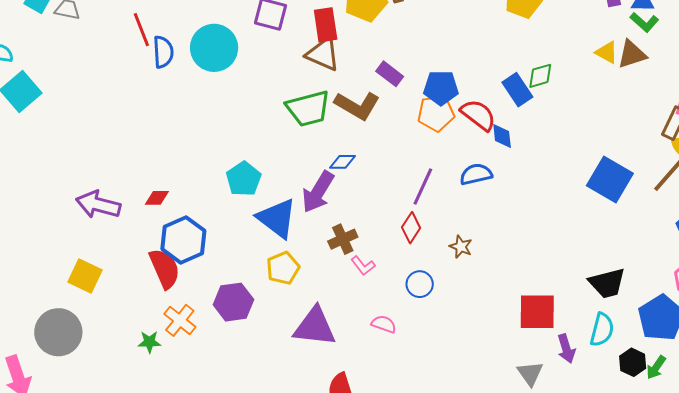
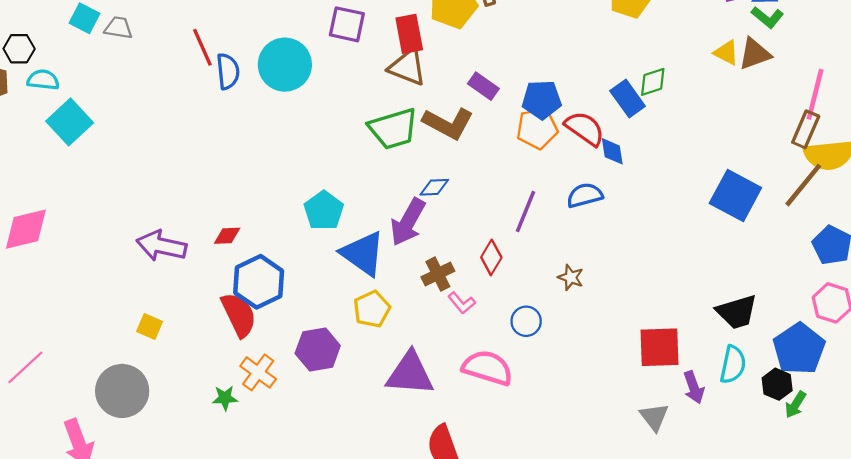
red diamond: (411, 228) -> (491, 257), moved
yellow square: (85, 276) -> (150, 326), size x0.7
pink semicircle: (384, 324) -> (487, 368), size x1.8
black hexagon: (633, 362) -> (777, 384), moved

